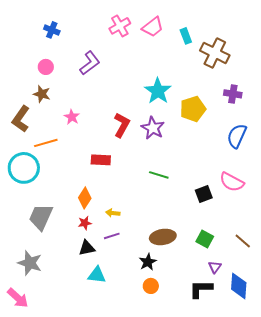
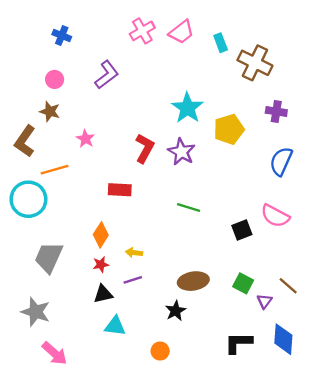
purple triangle: (215, 267) -> (264, 301), moved
orange circle: (151, 286) -> (160, 351), moved
pink arrow: (18, 298) -> (55, 353), moved

